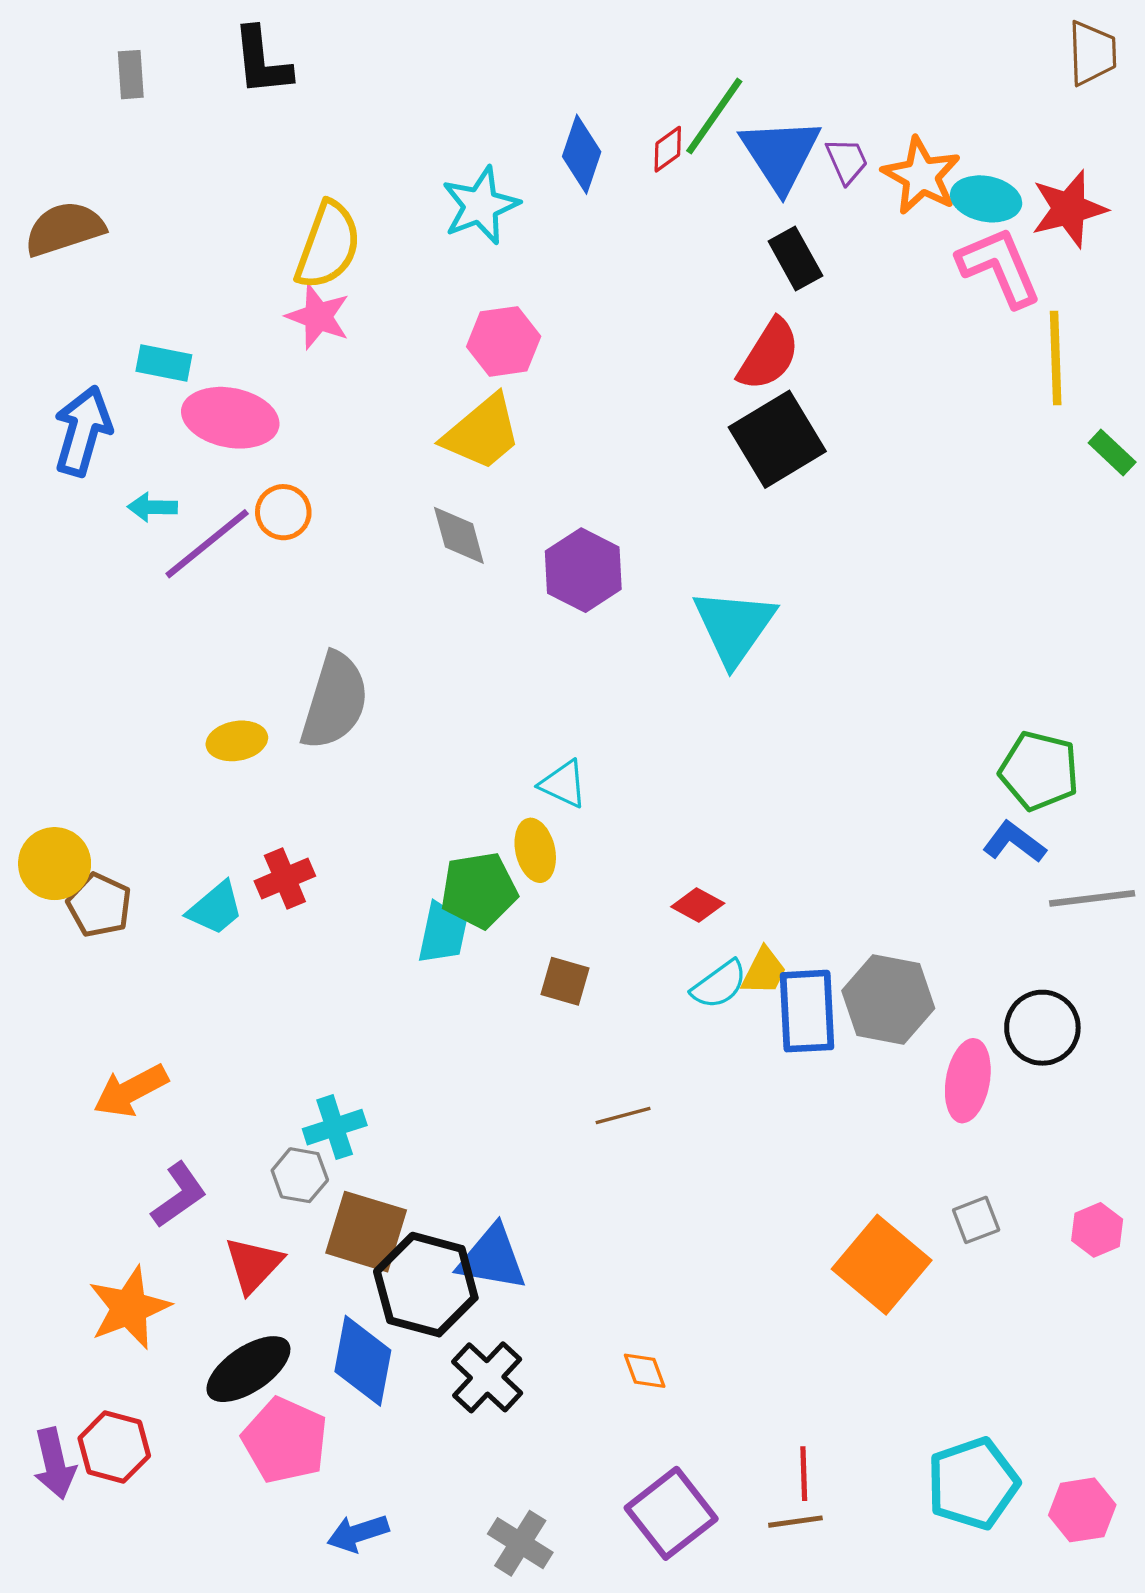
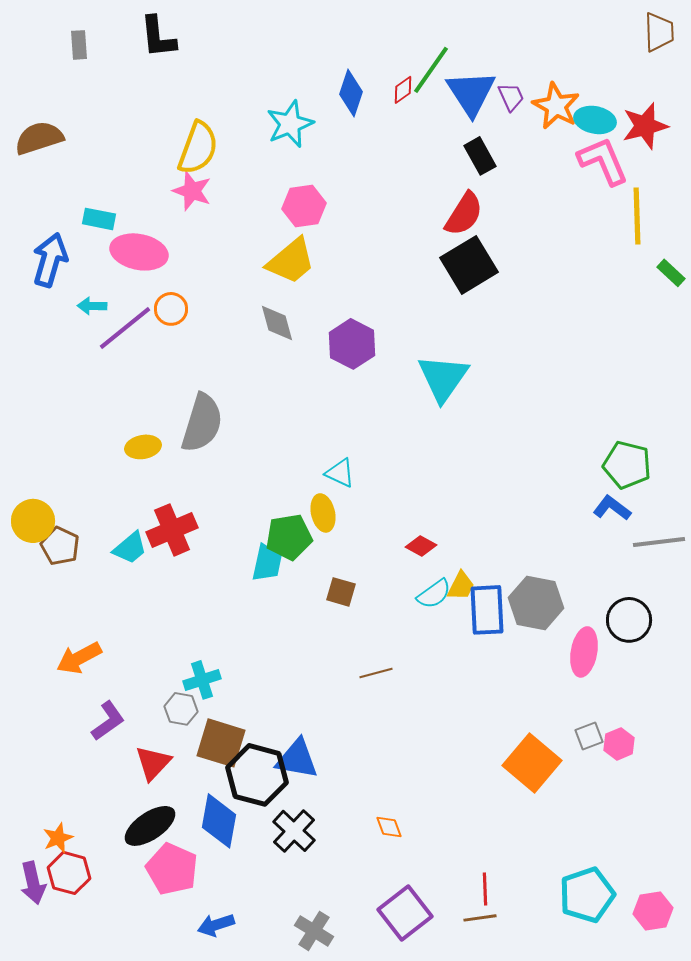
red cross: (285, 878) -> (172, 530), size x1.4
pink hexagon: (1097, 1230) -> (619, 744), moved
orange star: (129, 1308) -> (58, 838), moved, size x0.6

